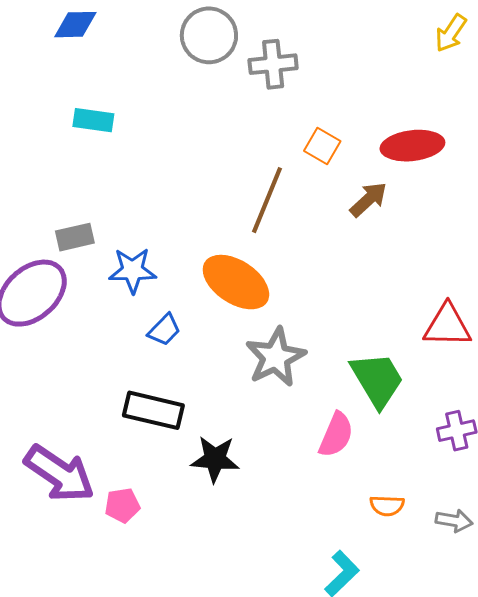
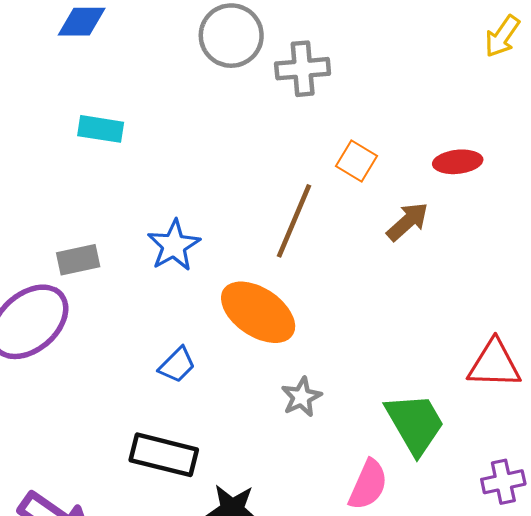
red ellipse: (412, 146) -> (458, 162), size x0.7
blue star: (133, 270) -> (174, 245), moved, turned -30
gray star: (276, 357) -> (301, 397), size x0.6

